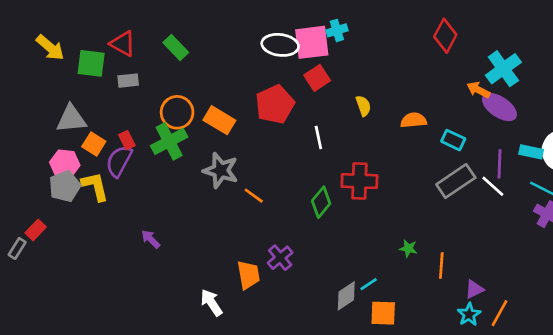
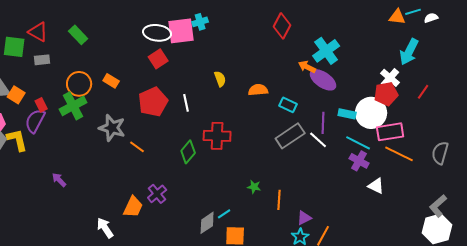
red square: (317, 78) -> (158, 59), moved
red pentagon: (275, 104) -> (153, 102), moved
orange rectangle: (219, 120) -> (111, 81), moved, size x0.7
orange square: (94, 144) -> (16, 95), moved
orange trapezoid: (248, 275) -> (133, 207), turned 35

